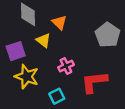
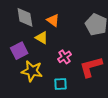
cyan square: (57, 96) -> (61, 84), turned 32

